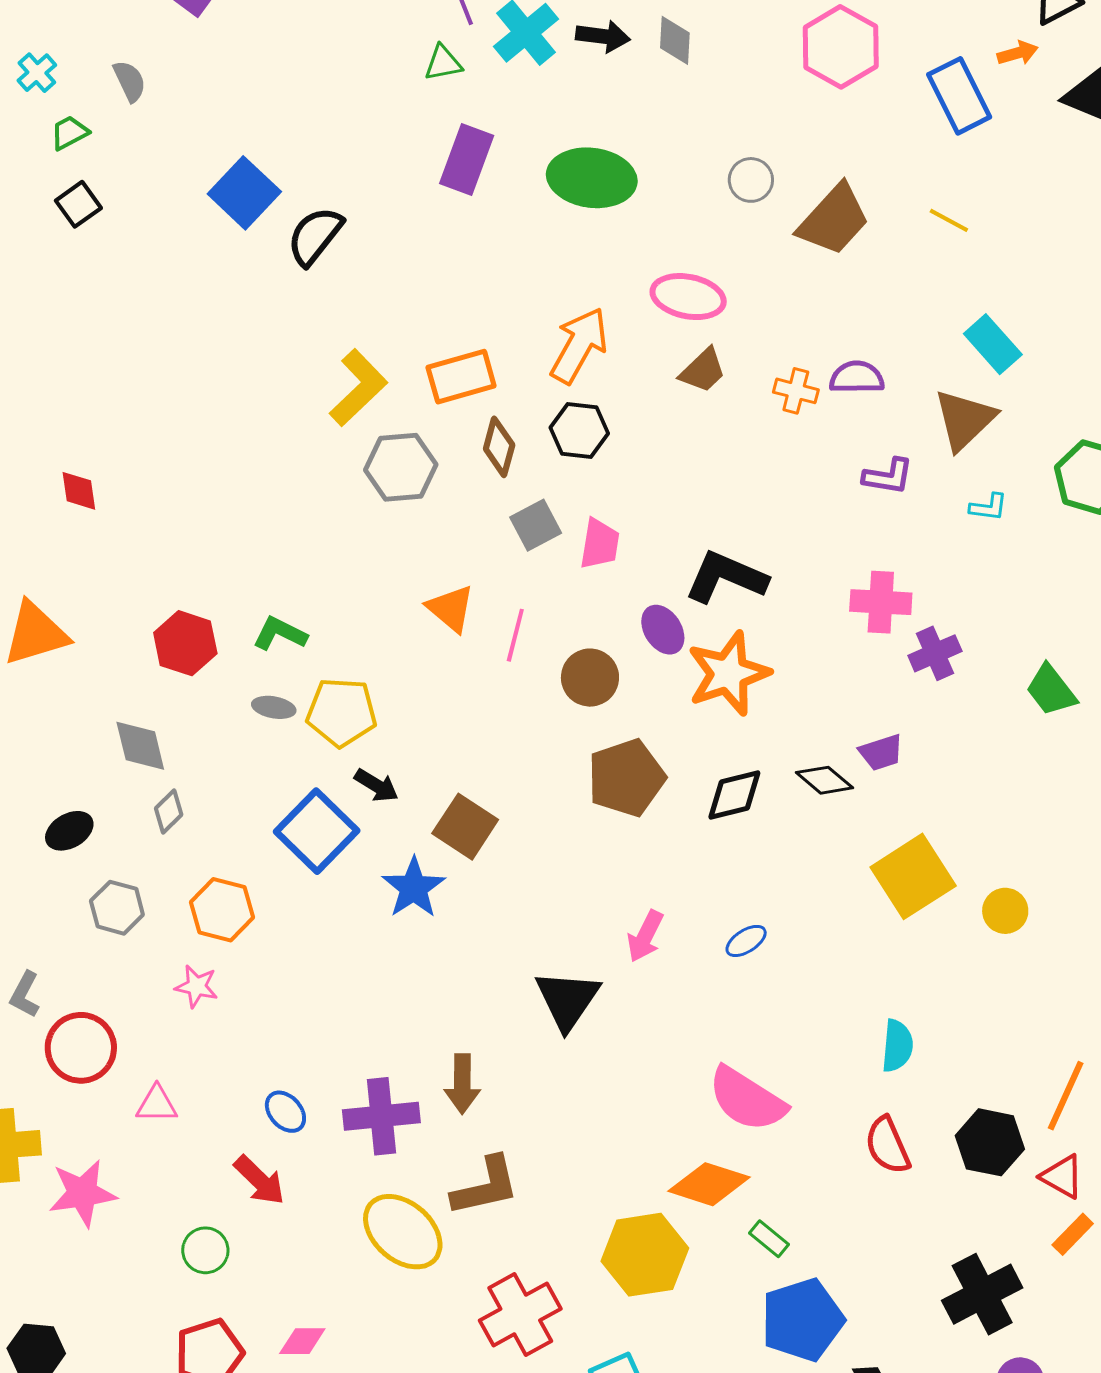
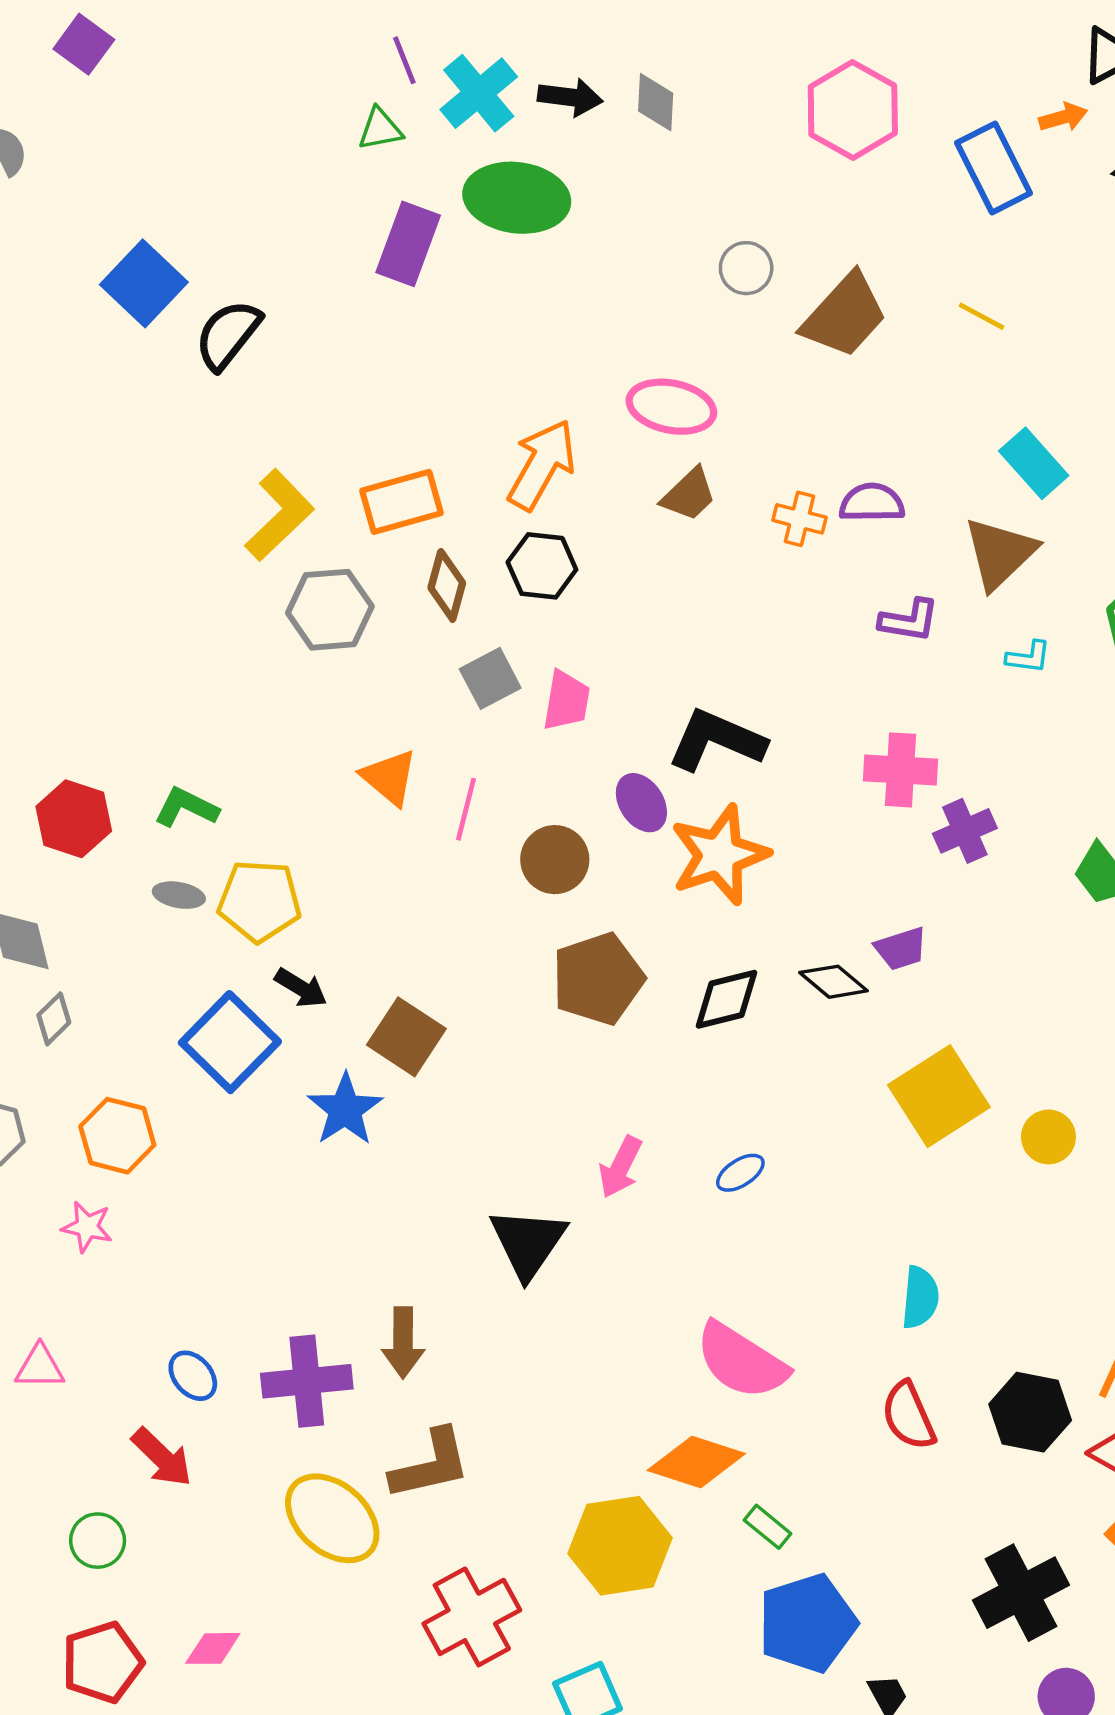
green ellipse: (592, 178) -> (517, 198), moved

